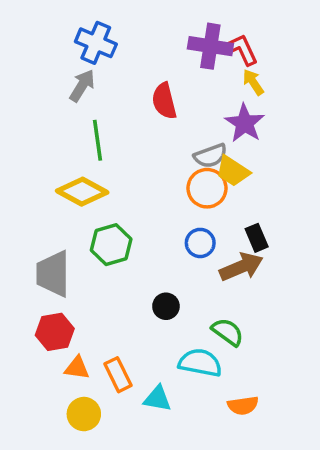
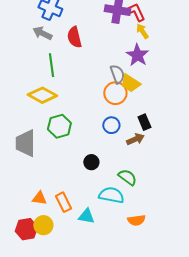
gray arrow: (82, 86) -> (42, 33), turned -96
red semicircle: (164, 101) -> (74, 37), moved
gray semicircle: (210, 156) -> (117, 74), turned -90
brown arrow: (241, 267) -> (135, 139), size x0.7
red hexagon: (55, 332) -> (26, 229), moved

